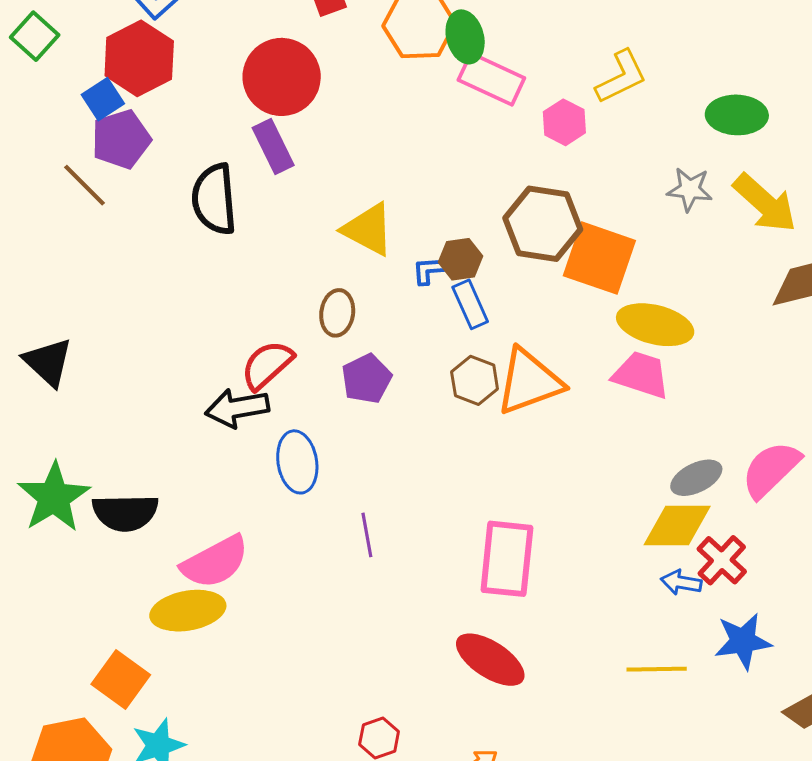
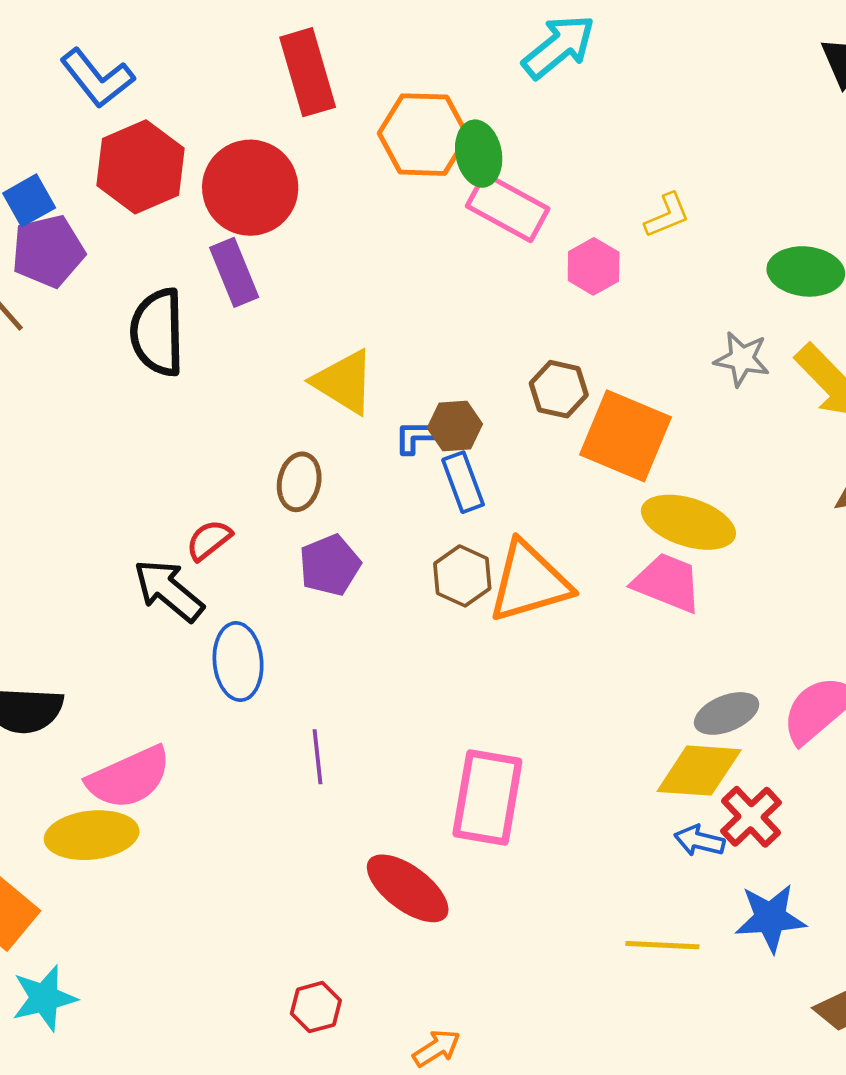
red hexagon: (139, 58) -> (141, 167), moved
yellow L-shape: (621, 77) -> (667, 215), size x0.7
brown hexagon: (543, 224) -> (559, 389), size x0.6
red semicircle: (267, 365) -> (209, 540), size x0.7
black arrow: (237, 408) -> (169, 590), turned 46
red ellipse: (490, 660) -> (408, 888), moved

